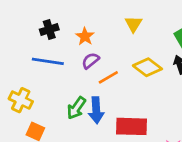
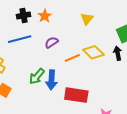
orange star: (85, 36) -> (45, 16), moved
blue line: (48, 61) -> (20, 39), turned -30
orange line: (108, 77) -> (72, 58), moved

